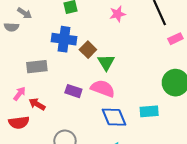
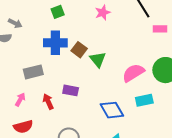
pink rectangle: (175, 39) -> (160, 29), turned 32
pink semicircle: (103, 88) -> (133, 73), moved, turned -45
red arrow: (37, 104) -> (48, 102), moved, turned 42

